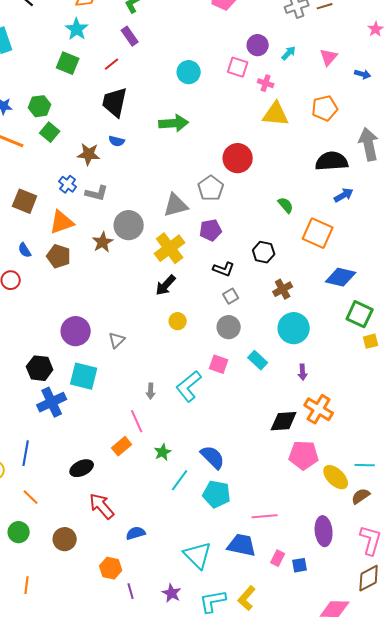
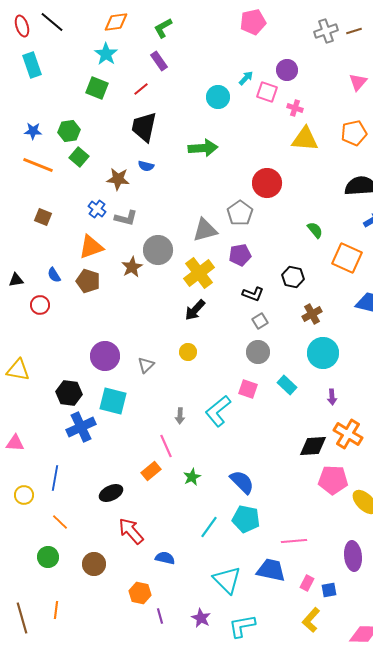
cyan arrow: (289, 53) -> (246, 78), moved
brown square: (25, 201) -> (43, 217), moved, size x0.7
yellow circle: (178, 321) -> (188, 352), moved
cyan line: (180, 480) -> (209, 527), moved
blue semicircle: (136, 533) -> (165, 558), turned 30
yellow L-shape: (247, 598) -> (311, 620), moved

